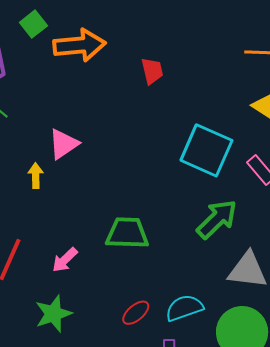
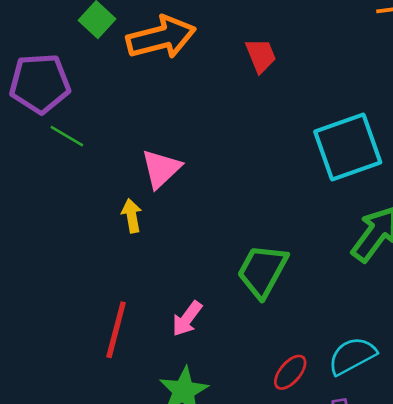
cyan square: (206, 150) -> (348, 147), turned -34
green trapezoid: (127, 233) -> (262, 271), turned -54

